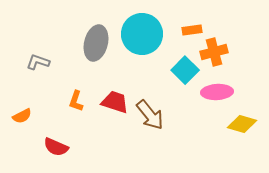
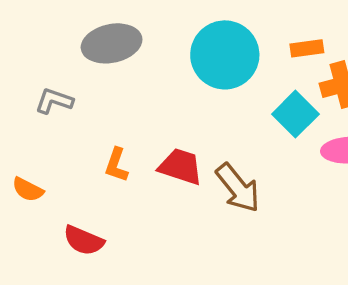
gray ellipse: (96, 43) -> (112, 43), moved, turned 64
orange semicircle: (22, 116) -> (28, 190), turned 54

